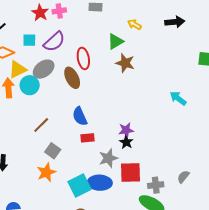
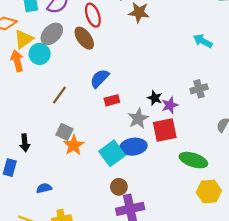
blue semicircle: (80, 116) -> (100, 78), turned 78
purple star: (126, 130) -> (170, 105), moved
gray square: (53, 151) -> (64, 132), moved
gray cross: (156, 185) -> (199, 89), moved

